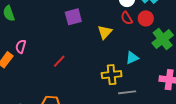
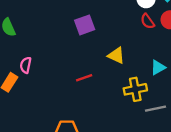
yellow triangle: (105, 32) -> (116, 55), moved, turned -42
red line: (59, 61) -> (84, 78), moved, turned 32

